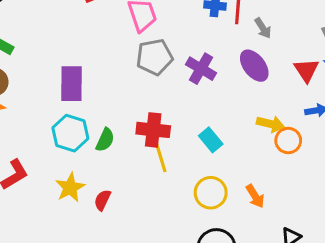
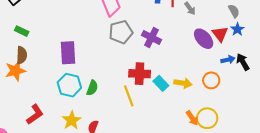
purple ellipse: (254, 66) -> (204, 39), moved
yellow arrow: (270, 124) -> (183, 83), moved
red cross: (153, 130) -> (140, 74), moved
yellow circle: (211, 193) -> (207, 118), moved

